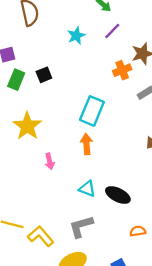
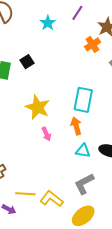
cyan rectangle: (92, 111) -> (83, 100), moved
yellow star: (27, 126) -> (38, 107), moved
orange arrow: (86, 144) -> (76, 126), moved

